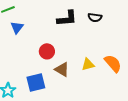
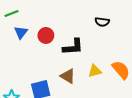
black L-shape: (67, 18) -> (73, 47), moved
red circle: (47, 51) -> (46, 35), moved

